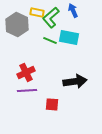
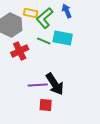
red cross: (26, 72) -> (20, 51), moved
black arrow: (75, 81) -> (55, 84), moved, turned 65
purple line: (27, 90) -> (38, 85), moved

